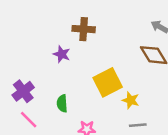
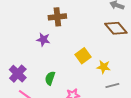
yellow square: (108, 82) -> (83, 56), size x0.7
green semicircle: (62, 103) -> (50, 78), turned 32

